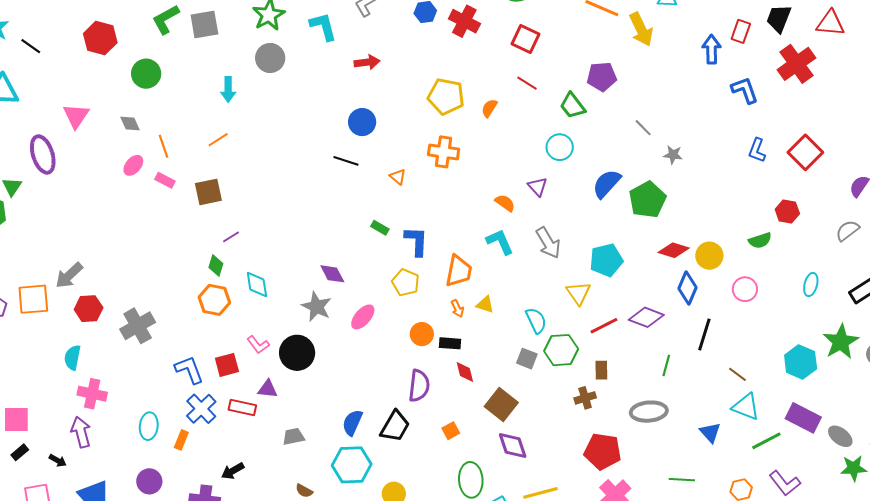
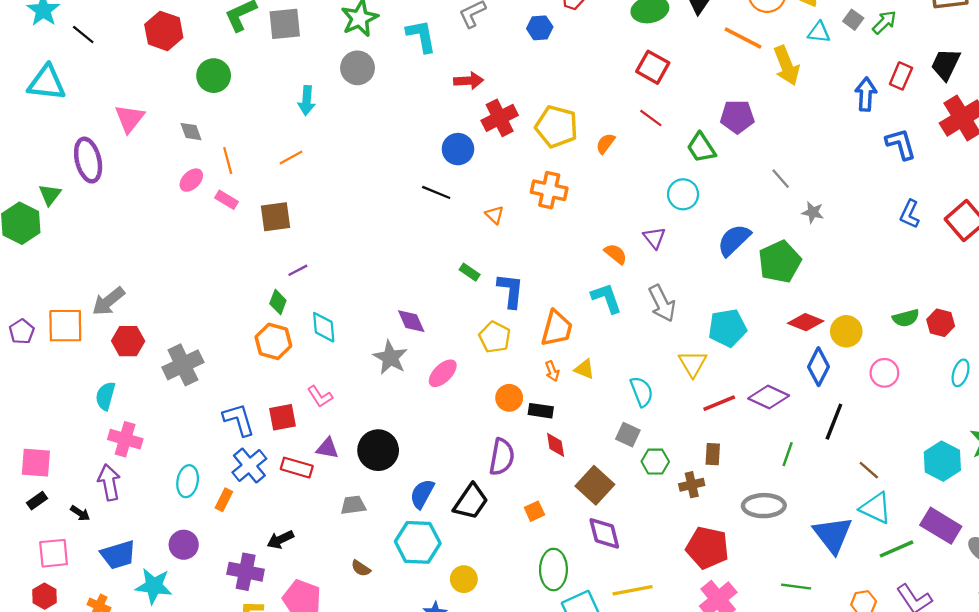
red cross: (464, 21) -> (500, 118), moved, turned 32
red hexagon: (787, 212) -> (941, 323), moved
green hexagon: (561, 350) -> (655, 462), moved, size x0.7
black circle: (297, 353) -> (378, 450), moved
blue triangle: (710, 432) -> (833, 535), size x1.6

